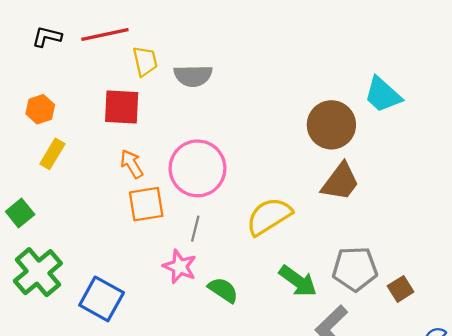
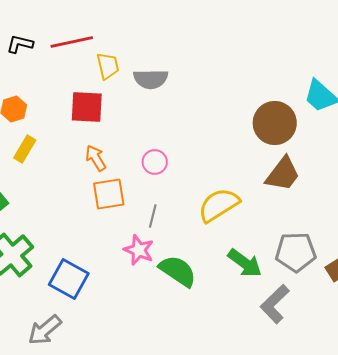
pink circle: (198, 168) -> (155, 162), size x0.5
green semicircle: (223, 290) -> (178, 271), size x1.4

